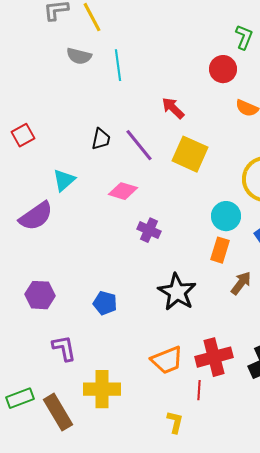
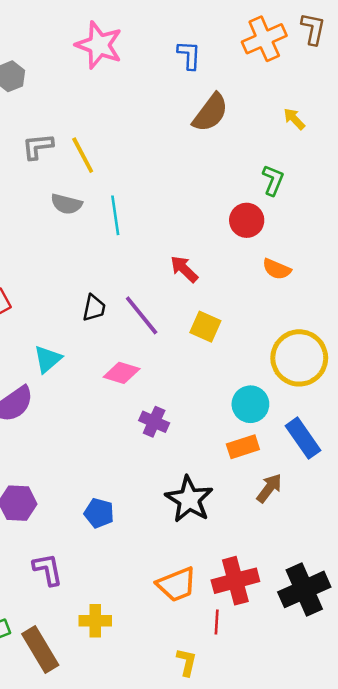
yellow square: (190, 154) -> (205, 327), size x0.7
orange rectangle: (220, 250) -> (243, 447), turned 55
yellow cross: (102, 389) -> (95, 621), size x0.7

